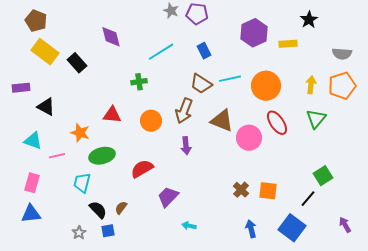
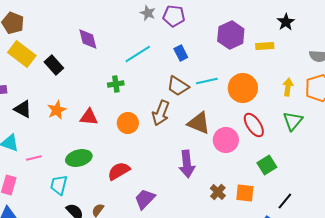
orange star: (80, 133) -> (57, 110), moved, turned 30
purple arrow: (186, 146) -> (187, 164), moved, size x1.5
green square: (323, 176) -> (267, 165), moved

